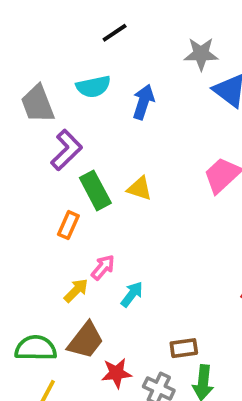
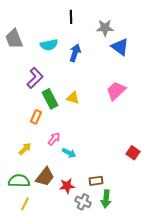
black line: (115, 33) -> (71, 17), moved, turned -56
gray trapezoid: (38, 104) -> (14, 39), moved
yellow arrow: (76, 290) -> (25, 149), moved
cyan arrow: (132, 294) -> (69, 153), turned 80
red star: (116, 373) -> (67, 186), moved

